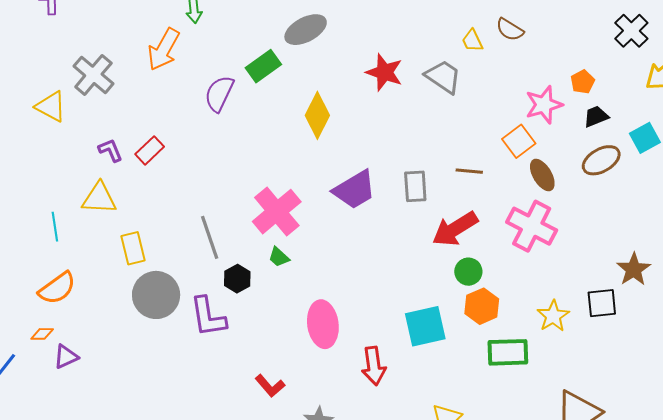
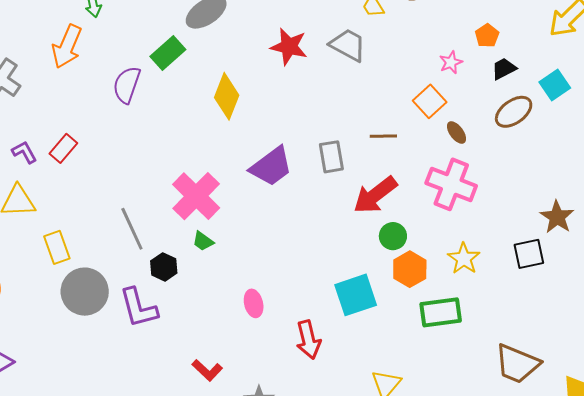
pink star: (544, 105) -> (451, 62), size x0.6
brown ellipse: (542, 175) -> (456, 132), size x0.7
yellow star: (553, 316) -> (464, 259), moved
pink ellipse: (323, 324) -> (254, 303), size x0.6

